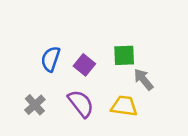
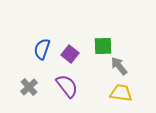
yellow trapezoid: (124, 106) -> (121, 93), moved

